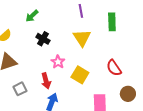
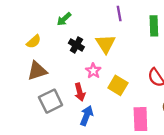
yellow triangle: (82, 38) -> (106, 44), moved
gray square: (20, 89) -> (51, 101), size x1.5

